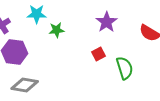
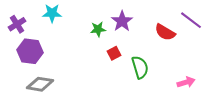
green star: (57, 30) -> (98, 29), moved

